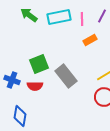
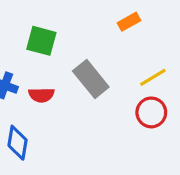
green square: (39, 64) -> (41, 41), moved, turned 36

